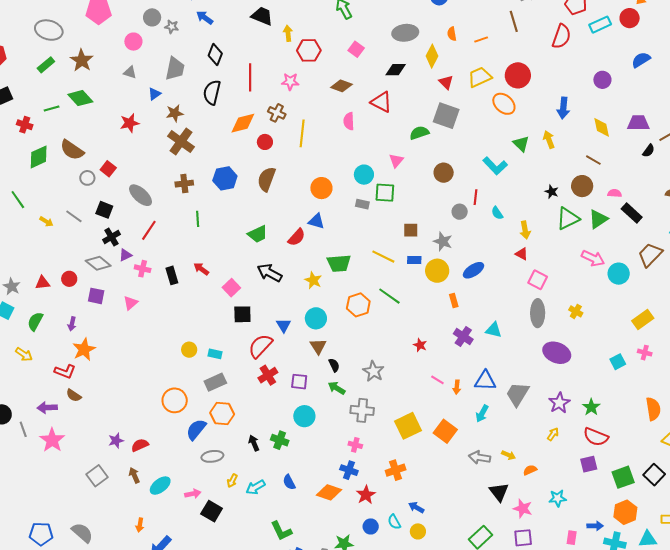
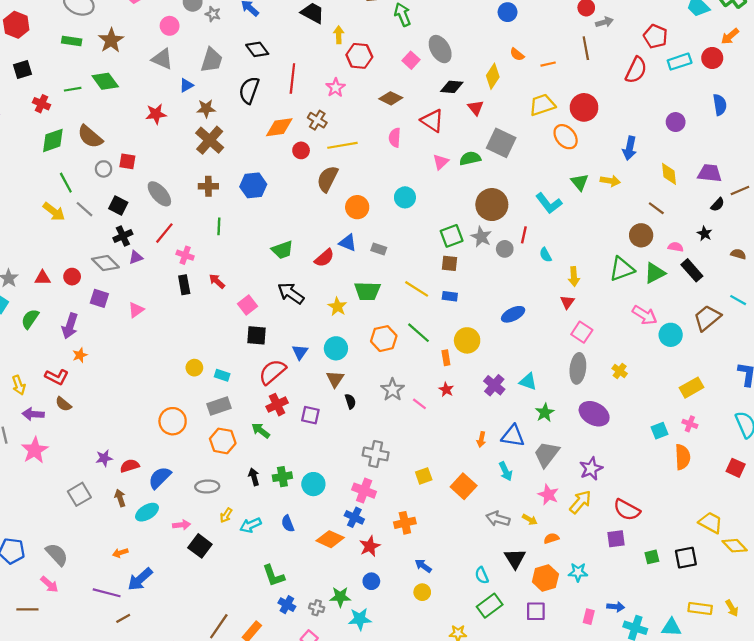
gray ellipse: (405, 33) -> (440, 49), moved, turned 60
orange semicircle: (452, 34) -> (517, 54), turned -48
black diamond: (215, 54) -> (257, 49), turned -65
blue semicircle: (641, 60) -> (720, 105), turned 108
green rectangle: (46, 65) -> (72, 41), turned 42
gray triangle: (130, 72) -> (162, 59), size x1.5
pink star: (290, 82) -> (336, 88), turned 30
red triangle: (446, 82) -> (476, 108), moved
yellow line: (302, 133) -> (342, 145), turned 68
yellow arrow: (549, 140) -> (610, 181), turned 114
pink triangle: (396, 161) -> (441, 162), moved
red square: (108, 169) -> (127, 161), turned -35
brown circle: (444, 173) -> (492, 205), size x1.5
brown semicircle: (267, 179) -> (327, 179), moved
black star: (552, 192) -> (705, 234), moved
green square: (385, 193) -> (452, 236), moved, turned -30
green line: (18, 200) -> (66, 183), moved
gray rectangle: (362, 204) -> (379, 249), moved
yellow arrow: (46, 222) -> (54, 212), size x1.5
gray star: (443, 241) -> (481, 237), moved
red triangle: (522, 254) -> (567, 302), turned 32
pink cross: (143, 269) -> (185, 255), moved
yellow circle: (437, 271) -> (467, 340), moved
orange rectangle: (454, 301) -> (446, 358), moved
purple arrow: (72, 324) -> (70, 326), size x1.6
orange star: (84, 349) -> (80, 355), size x0.6
yellow arrow: (24, 354) -> (19, 385), moved, turned 30
gray star: (373, 371) -> (393, 390), moved
pink line: (437, 380) -> (419, 404), moved
green arrow: (337, 388) -> (261, 430), moved
green star: (591, 407) -> (545, 413), moved
orange semicircle: (653, 409) -> (683, 457), moved
cyan arrow: (482, 414) -> (506, 471), turned -60
cyan circle: (304, 416) -> (313, 484), moved
yellow square: (408, 426) -> (424, 476), size x0.6
blue semicircle: (196, 429) -> (160, 478), moved
yellow arrow: (553, 434) -> (580, 502), size x1.6
green cross: (280, 440) -> (282, 477), turned -36
pink cross: (355, 445) -> (364, 491), size x1.5
black square: (654, 475) -> (686, 558), turned 30
green square: (623, 477) -> (652, 557), size x0.6
pink star: (523, 509) -> (548, 495), moved
orange hexagon: (625, 512) -> (545, 578), moved
cyan semicircle: (394, 522) -> (482, 575), moved
orange arrow: (140, 525) -> (120, 553), turned 56

